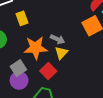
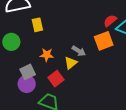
gray arrow: (58, 39) -> (79, 51), moved
orange star: (36, 48) -> (47, 55), size x0.6

